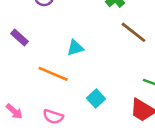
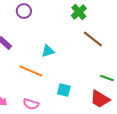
cyan square: (96, 98) -> (64, 90), turned -32

